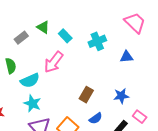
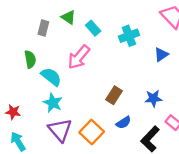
gray rectangle: (21, 38) -> (43, 28), turned -40
blue triangle: (127, 57) -> (161, 55), turned -32
cyan semicircle: (30, 80) -> (51, 77), turned -120

